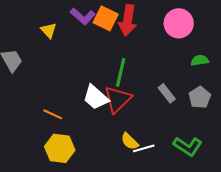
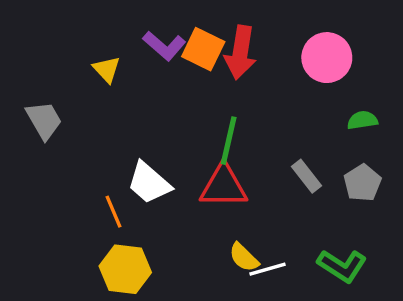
white trapezoid: (96, 97) -> (149, 183), moved
red triangle: (118, 99) -> (224, 186), turned 44
orange line: (53, 114) -> (113, 212), turned 42

